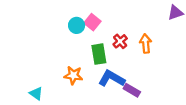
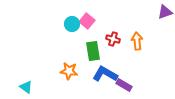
red cross: (120, 41) -> (113, 39), turned -32
cyan triangle: (36, 93) -> (26, 87), moved

